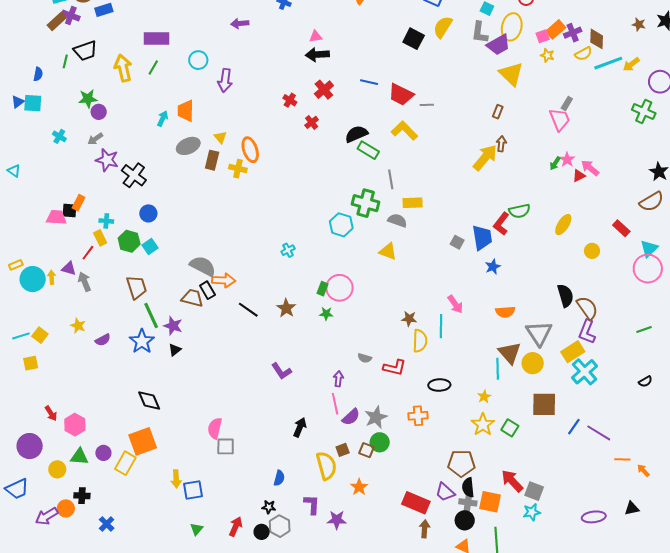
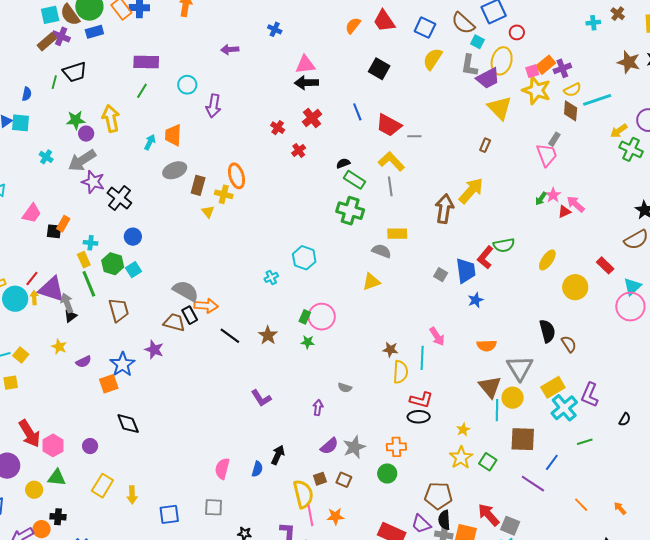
brown star: (639, 24) -> (629, 62), size x1.6
pink triangle: (316, 36) -> (305, 65), size x1.5
black square: (414, 39) -> (379, 69), moved
brown diamond: (597, 39) -> (571, 111), moved
yellow star: (547, 55) -> (536, 90), size x2.0
yellow arrow: (631, 64) -> (619, 131), moved
yellow arrow: (123, 68) -> (111, 119), moved
blue line: (369, 82) -> (357, 112), turned 54
black semicircle: (356, 134) -> (343, 163), size x0.6
yellow triangle: (220, 137) -> (208, 212), moved
gray arrow: (95, 139) -> (82, 160), size x1.8
brown arrow: (501, 144) -> (444, 209), moved, size x1.8
gray line: (391, 179) -> (390, 186), moved
green cross: (366, 203) -> (350, 211), moved
pink trapezoid: (56, 217) -> (32, 213), moved, turned 120
cyan hexagon: (341, 225) -> (304, 258), moved
yellow triangle: (388, 251) -> (371, 282), turned -42
yellow circle: (592, 251) -> (575, 287), size x1.6
red line: (88, 253) -> (32, 278), moved
purple triangle: (69, 268) -> (52, 289), size x1.8
brown semicircle: (587, 308) -> (569, 344), size x0.7
green line: (151, 315) -> (89, 284), moved
green line: (644, 330) -> (585, 442), moved
purple L-shape: (587, 332) -> (590, 395), moved
black triangle: (175, 350) -> (70, 316), moved
red L-shape: (395, 367) -> (421, 400), moved
cyan line: (498, 369) -> (497, 410), moved
black semicircle: (645, 382) -> (625, 419), turned -32
pink line: (335, 404) -> (310, 515), moved
red arrow: (51, 413) -> (29, 433), size x1.8
pink semicircle: (215, 428) -> (222, 469), moved
purple line: (599, 433) -> (533, 484), moved
orange square: (143, 441) -> (109, 384), moved, size x0.7
green circle: (380, 442) -> (387, 474), moved
gray square: (226, 446) -> (214, 507), moved
purple circle: (103, 453) -> (90, 446), moved
orange line: (622, 459) -> (581, 505), moved, turned 42
blue semicircle: (279, 478) -> (257, 469), moved
yellow arrow: (176, 479) -> (132, 495), moved
orange star: (359, 487) -> (335, 516), turned 30

